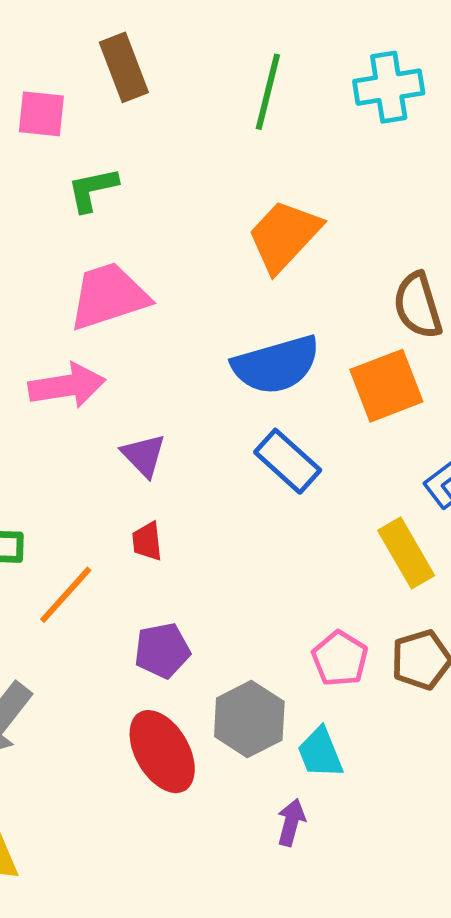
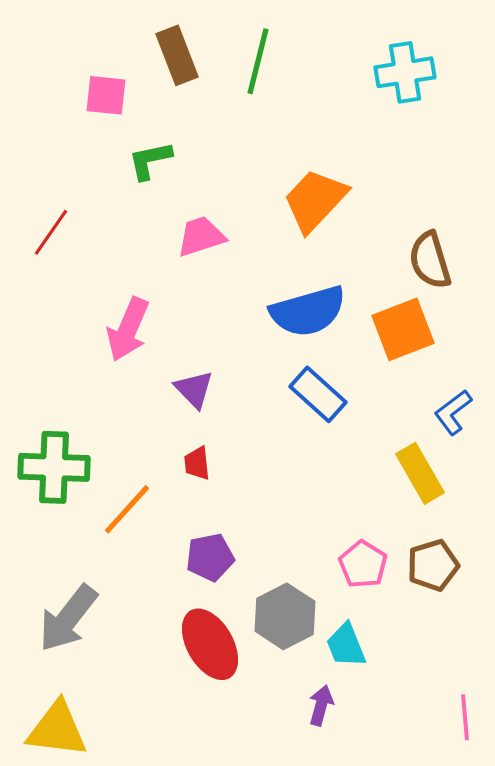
green line: (268, 92) -> (258, 61), moved
pink trapezoid: (109, 296) -> (201, 236), moved, size x0.7
pink arrow: (67, 386) -> (128, 329), turned 122

